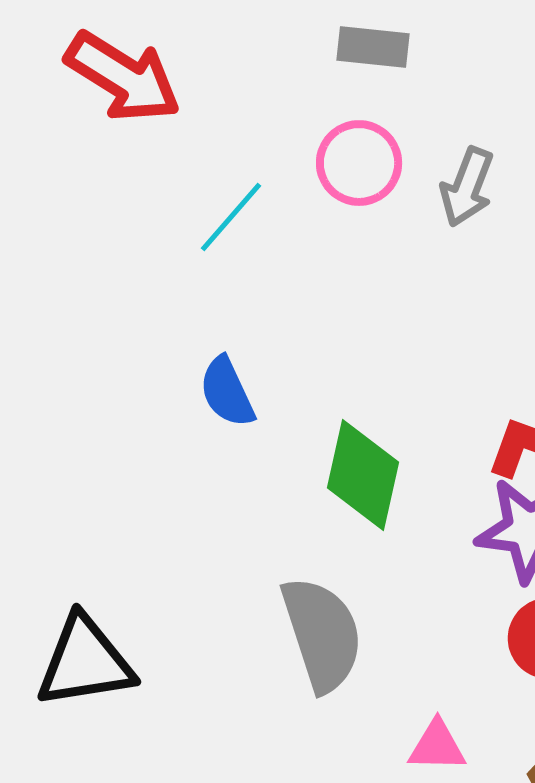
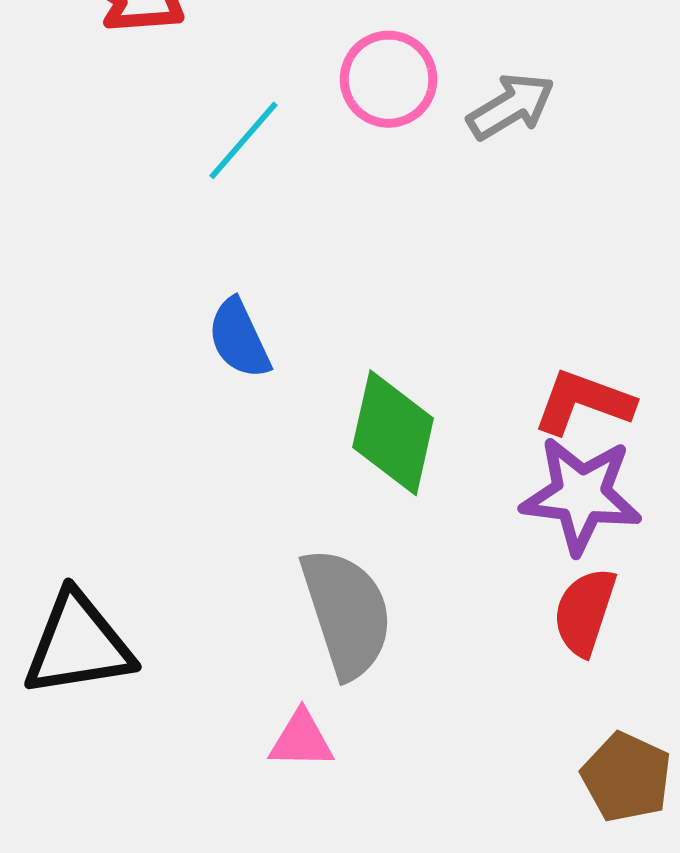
gray arrow: (467, 187) -> (511, 106), turned -142
pink triangle: (437, 746) -> (301, 740), moved

